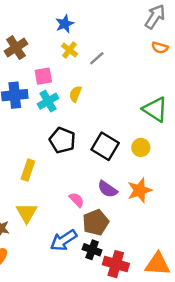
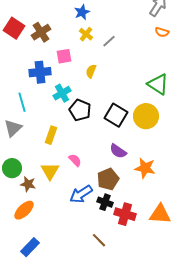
cyan cross: (48, 101) -> (62, 93), moved
yellow circle: (141, 147) -> (146, 116), size x1.6
orange star: (140, 190) -> (145, 168), moved, turned 30
pink semicircle: (77, 200) -> (75, 160), moved

